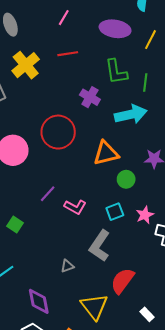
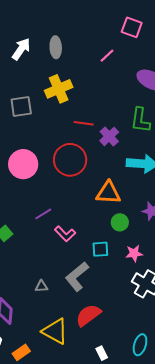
red line: (68, 54) -> (84, 123), moved
pink star: (145, 215) -> (134, 253), moved
yellow triangle: (94, 307) -> (55, 331), turned -40

